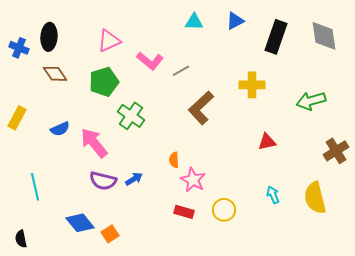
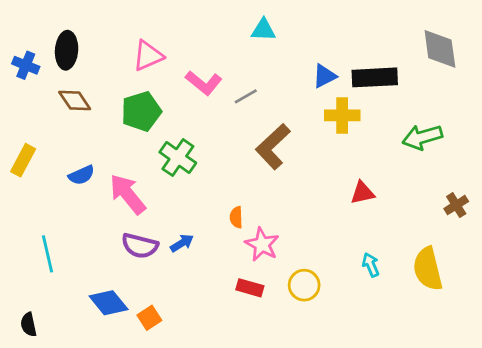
blue triangle: (235, 21) -> (325, 76), moved
black rectangle: (276, 37) -> (375, 77), moved, turned 68
brown cross: (336, 151) -> (456, 205), size x0.7

